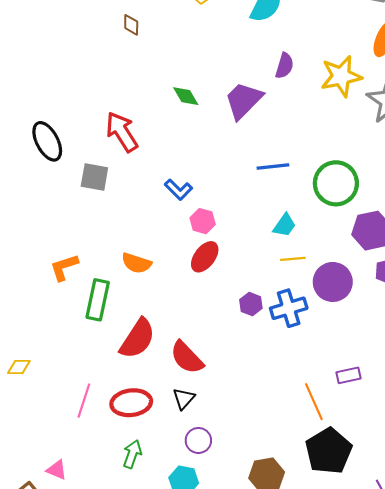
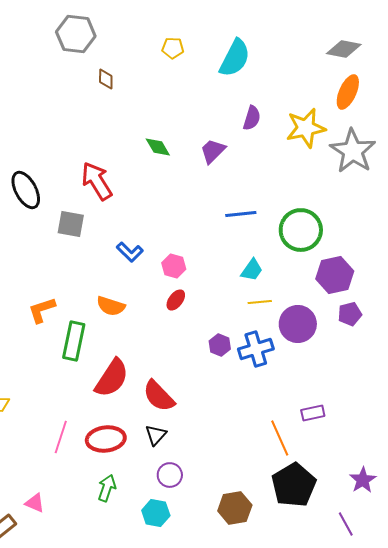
purple trapezoid: (244, 100) -> (213, 151), size x0.7
blue L-shape: (178, 190) -> (130, 252), moved
red ellipse: (205, 257) -> (176, 300), size x0.7

